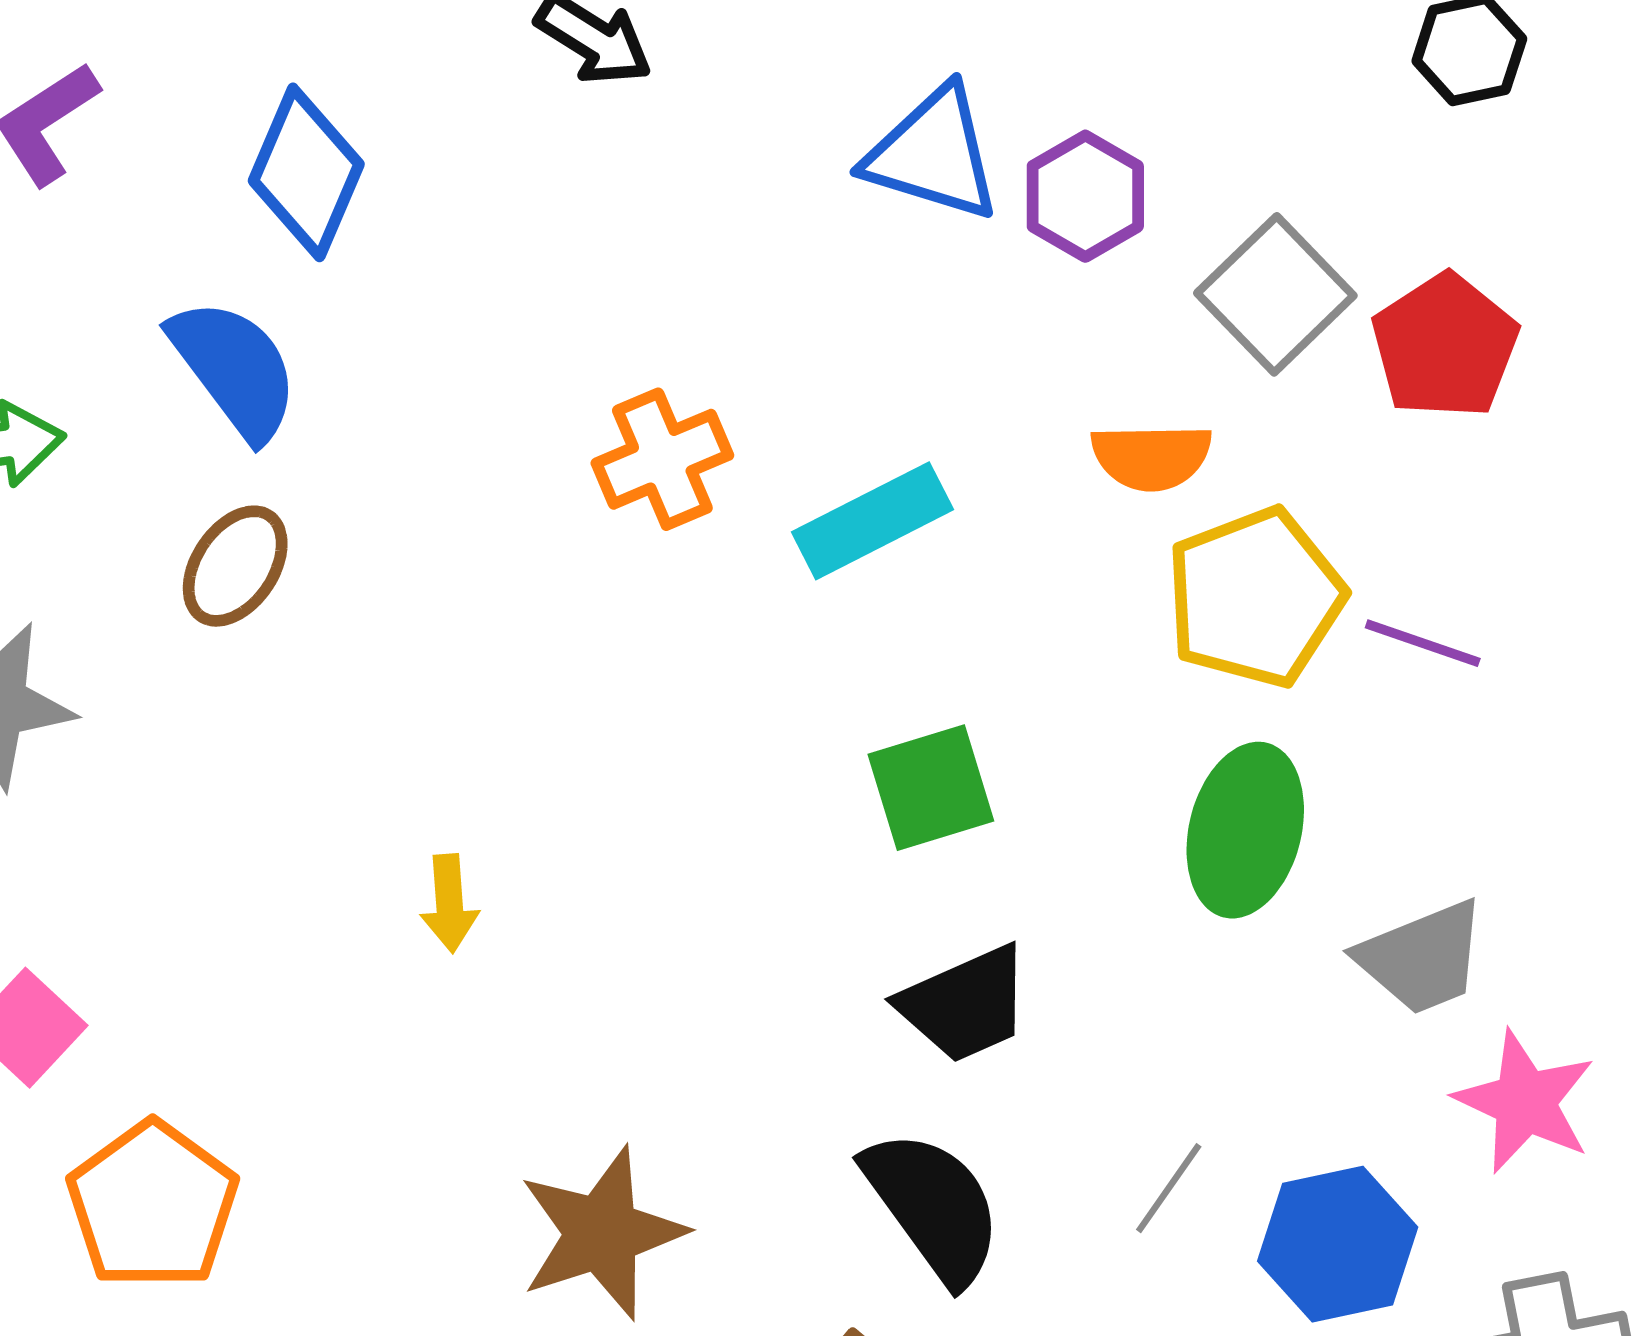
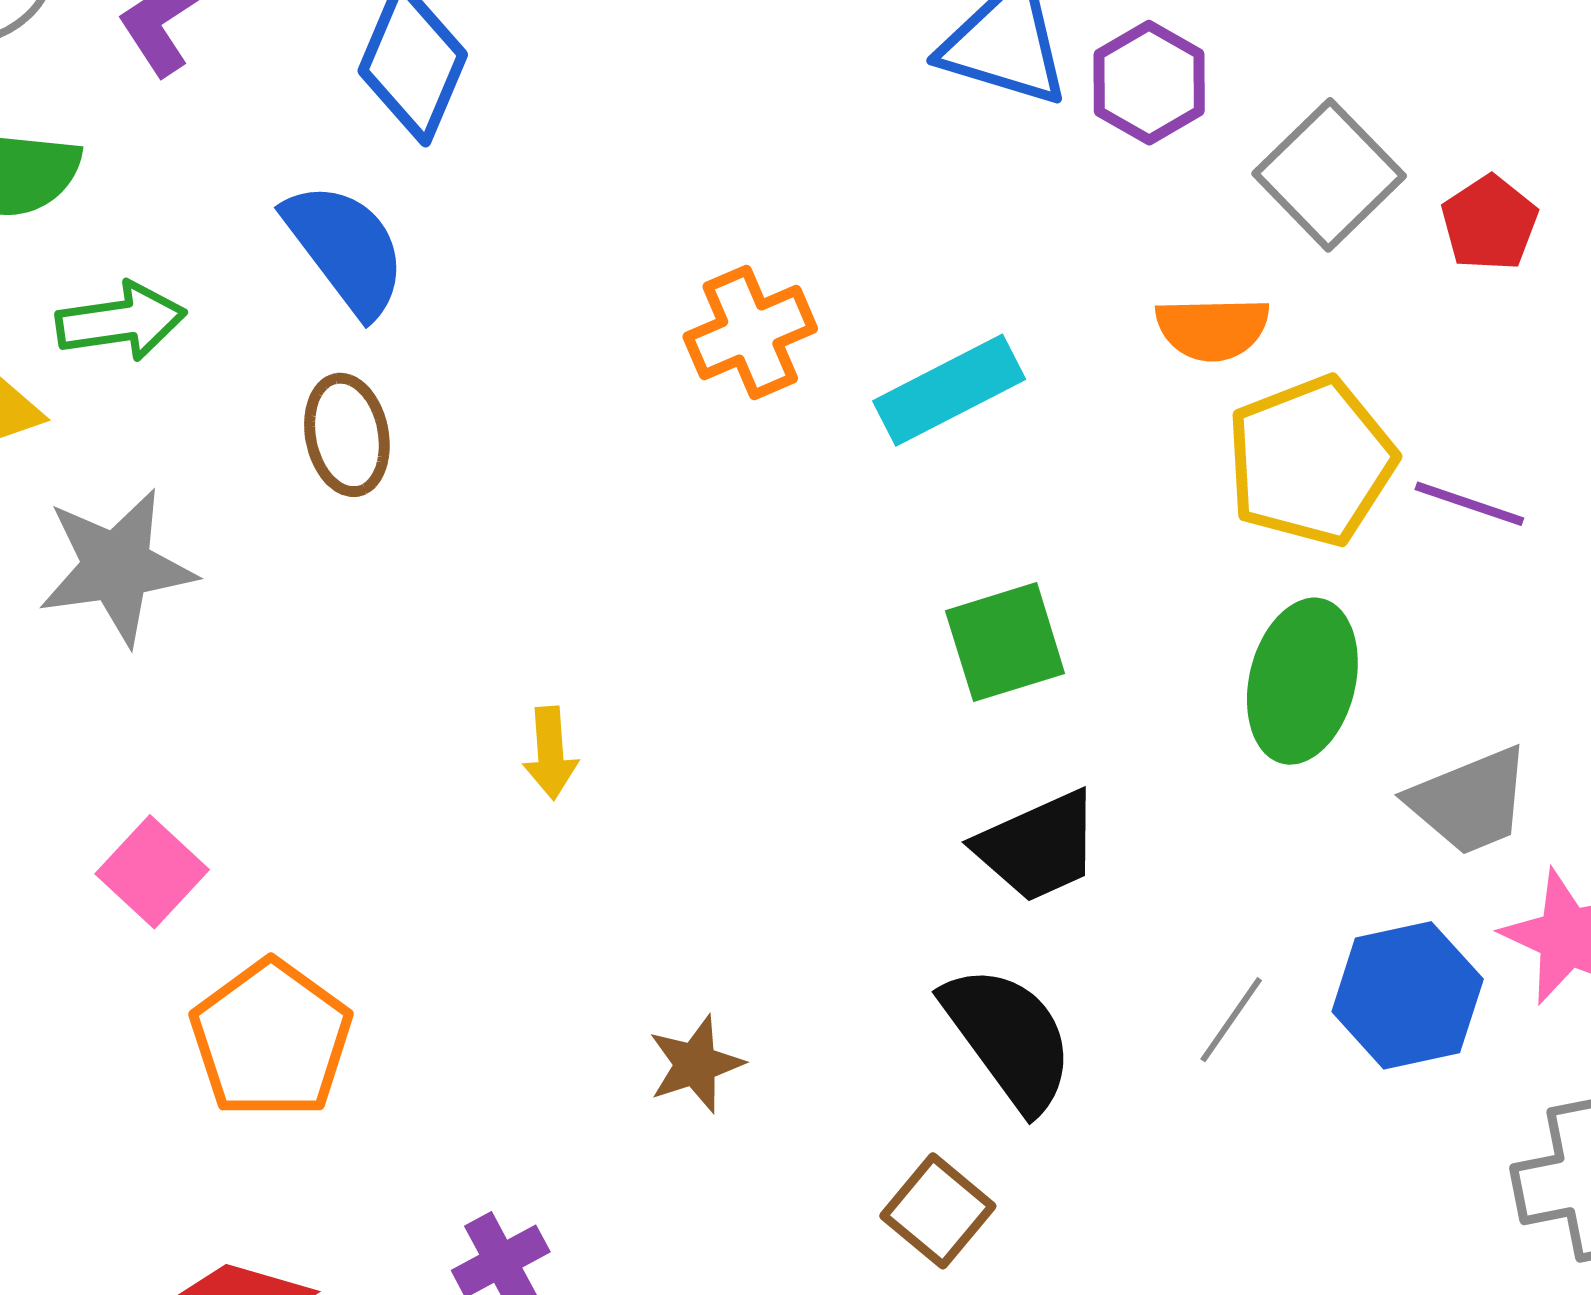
red pentagon: (1445, 346) -> (1489, 223), size x0.7
brown ellipse: (235, 566) -> (347, 435), turned -45
brown star: (602, 1233) -> (696, 1064), size x0.6
blue hexagon: (1338, 1244) -> (1408, 995), moved

